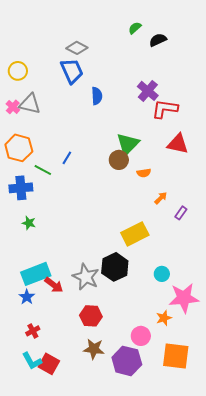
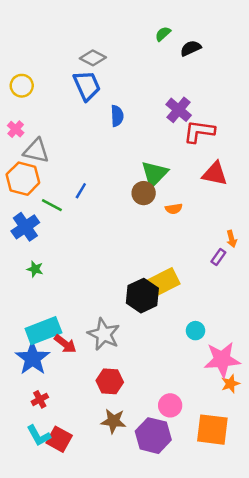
gray triangle: (30, 104) -> (36, 151), moved
blue cross: (21, 188) -> (25, 227), turned -30
orange arrow: (161, 198) -> (232, 239), moved, turned 120
black hexagon: (115, 267) -> (142, 296), moved
blue star: (27, 297) -> (33, 358), size x1.8
orange star: (164, 318) -> (230, 384), moved

